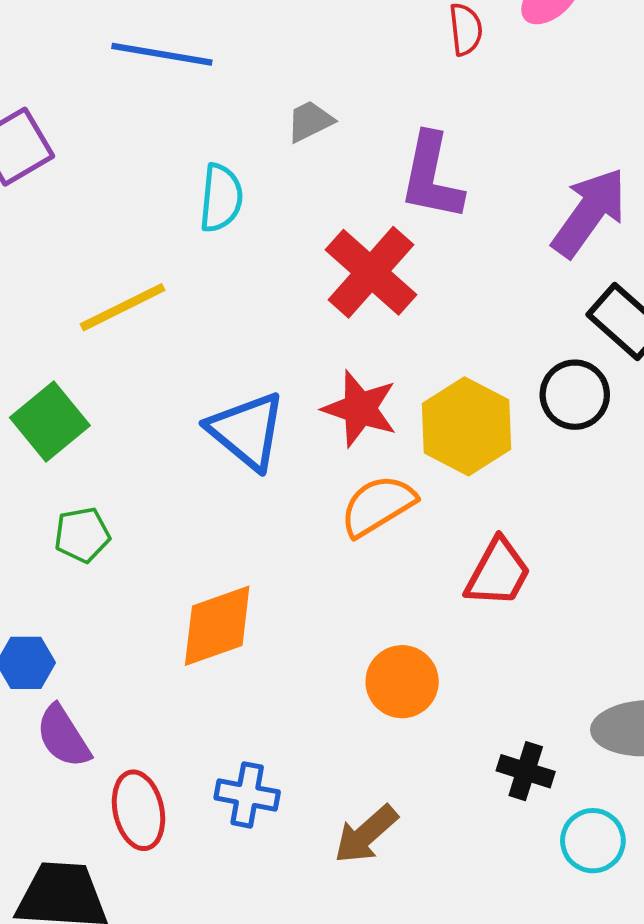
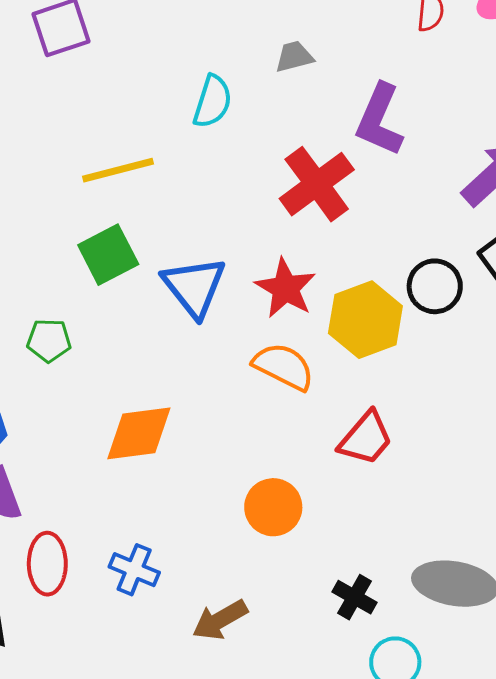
black circle: (575, 395) -> (435, 286), moved
green square: (50, 422) -> (108, 255), moved
orange semicircle: (378, 506) -> (284, 366), turned 46

